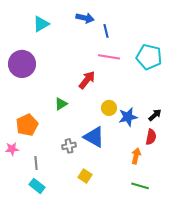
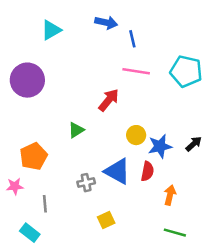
red semicircle: (151, 137) -> (147, 171), moved
yellow square: (85, 176) -> (106, 220), turned 32
cyan rectangle: (37, 186) -> (30, 233), moved

